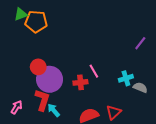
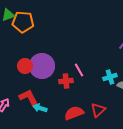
purple circle: (50, 79) -> (42, 66), moved
red L-shape: (42, 100) -> (29, 98), turned -45
cyan arrow: (54, 110) -> (40, 108), turned -32

